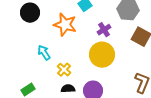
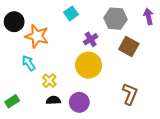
orange star: (65, 25) -> (37, 36), moved

